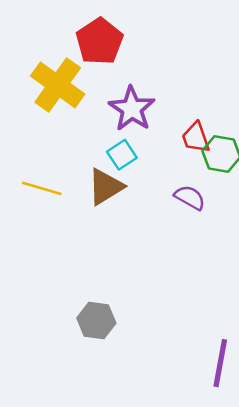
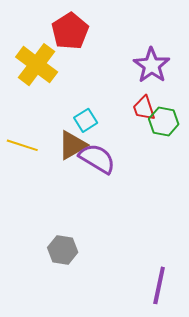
purple star: (132, 109) -> (152, 65), moved
purple semicircle: (190, 198) -> (97, 159), moved, size x1.5

